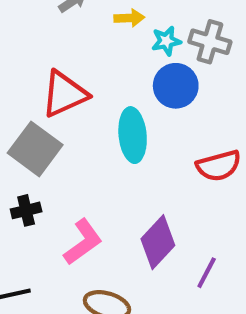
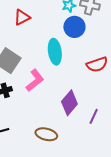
red triangle: (64, 94) -> (22, 17), moved, size x0.7
pink L-shape: (83, 242) -> (35, 80), moved

